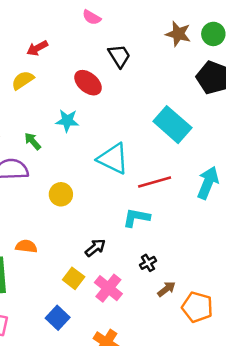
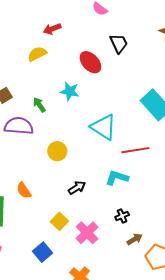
orange semicircle: (26, 246) -> (24, 190), turned -138
black arrow: (95, 248) -> (77, 188), moved

